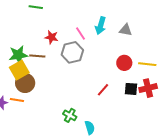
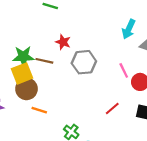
cyan arrow: (101, 26) -> (129, 29), moved
pink line: (81, 33) -> (124, 70), moved
orange line: (17, 100) -> (39, 110), moved

